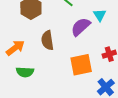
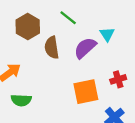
brown semicircle: (47, 40) -> (52, 48), moved

